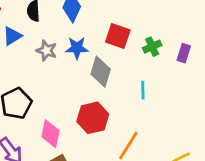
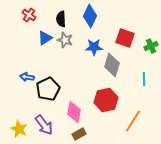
gray star: (47, 51) -> (65, 40), moved

